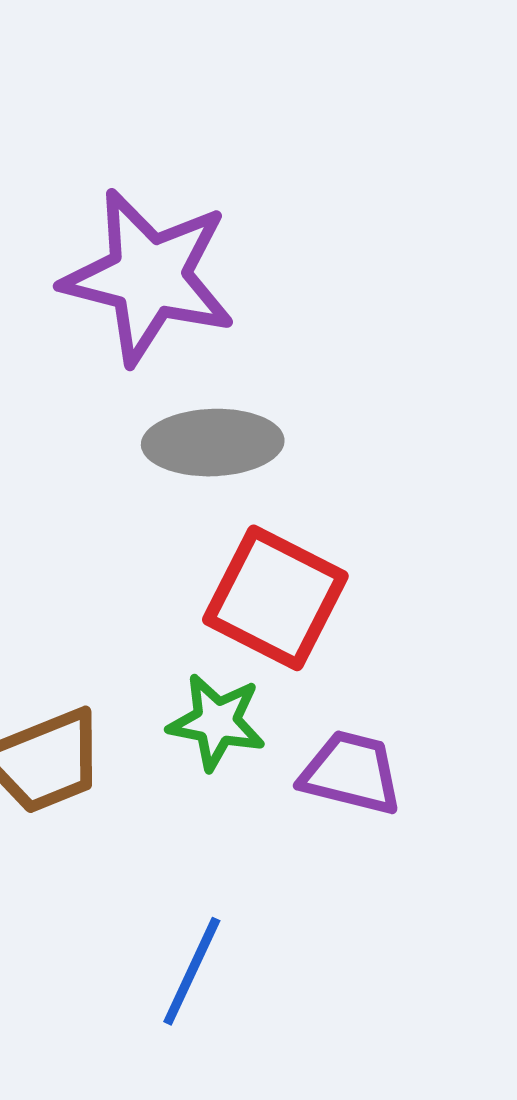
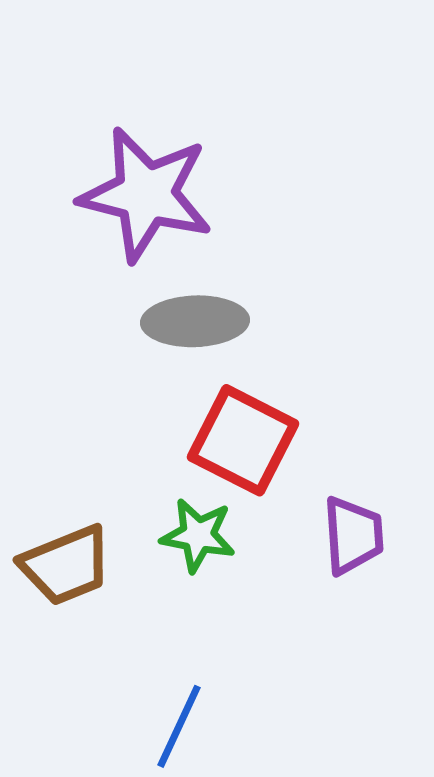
purple trapezoid: (351, 773) -> (353, 535), moved, turned 72

